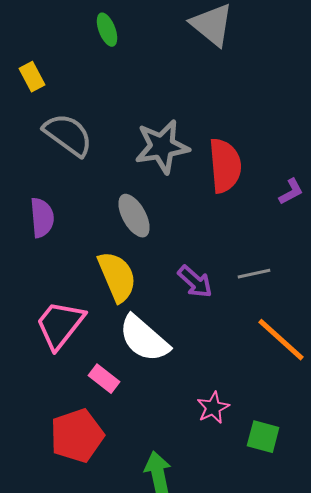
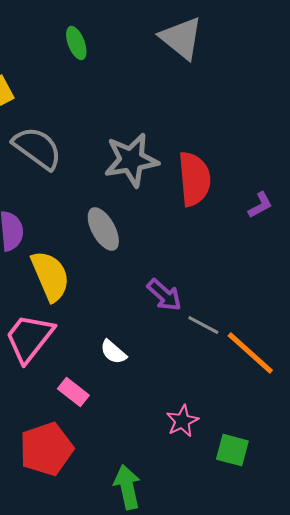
gray line: (254, 274) -> (203, 325), moved, turned 40
yellow semicircle: (117, 277) -> (50, 276), moved
white semicircle: (144, 339) -> (113, 352), size x0.5

